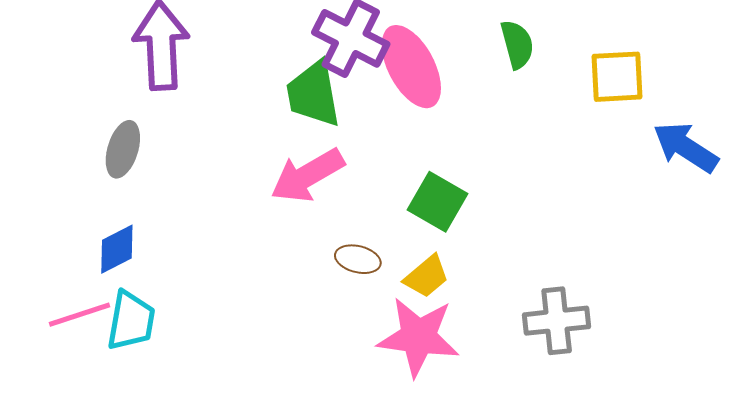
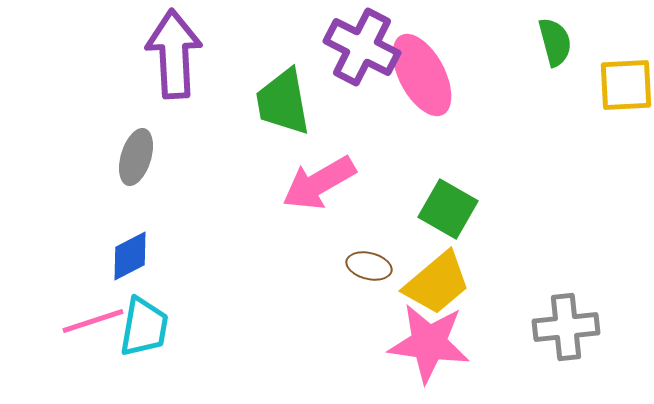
green semicircle: (517, 44) -> (555, 42), moved
green trapezoid: (313, 94) -> (283, 102), moved
yellow trapezoid: (426, 276) -> (437, 283), size x1.5

